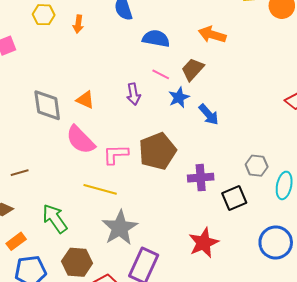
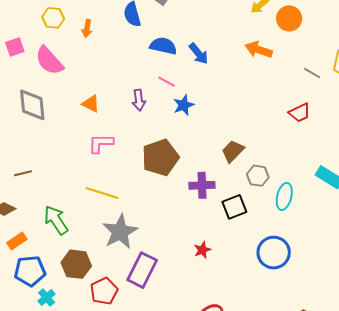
orange arrow: (212, 35) -> (259, 50), moved
brown trapezoid: (193, 69) -> (233, 151), moved
gray diamond: (47, 105) -> (32, 105), moved
blue arrow: (209, 114) -> (199, 54), moved
pink semicircle: (80, 140) -> (49, 61), moved
pink L-shape: (116, 154) -> (101, 143), moved
red star: (204, 243) -> (202, 250), size x0.6

